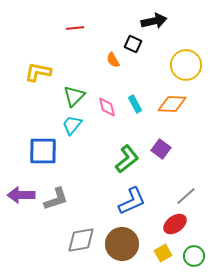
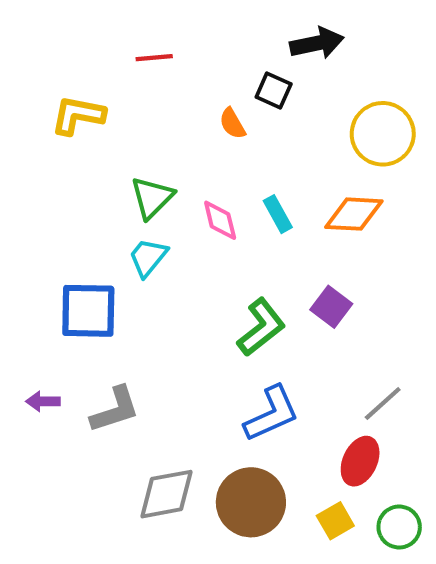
yellow L-shape: (38, 72) -> (78, 115), moved
purple arrow: (21, 195) -> (43, 401), size x0.6
red ellipse: (175, 224) -> (360, 461), turned -30

